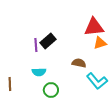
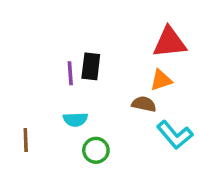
black rectangle: (48, 41) -> (91, 66), turned -42
orange triangle: (100, 43) -> (161, 80), moved

